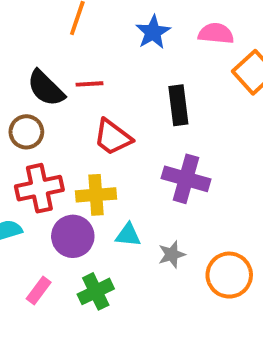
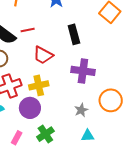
cyan triangle: (128, 235) -> (88, 136), moved
orange circle: (229, 275) -> (111, 100), moved

